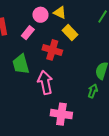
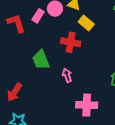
pink rectangle: (28, 33) -> (38, 16), moved
pink arrow: (45, 82) -> (67, 75), size x0.6

